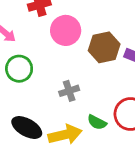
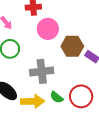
gray cross: (69, 91) -> (42, 71), size x1.6

